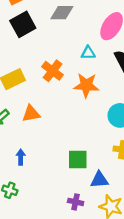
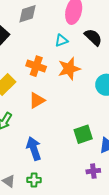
orange triangle: (31, 114) -> (37, 100), moved
blue arrow: (21, 157) -> (34, 149), size x1.6

